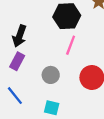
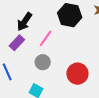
pink line: (71, 45) -> (46, 38), moved

